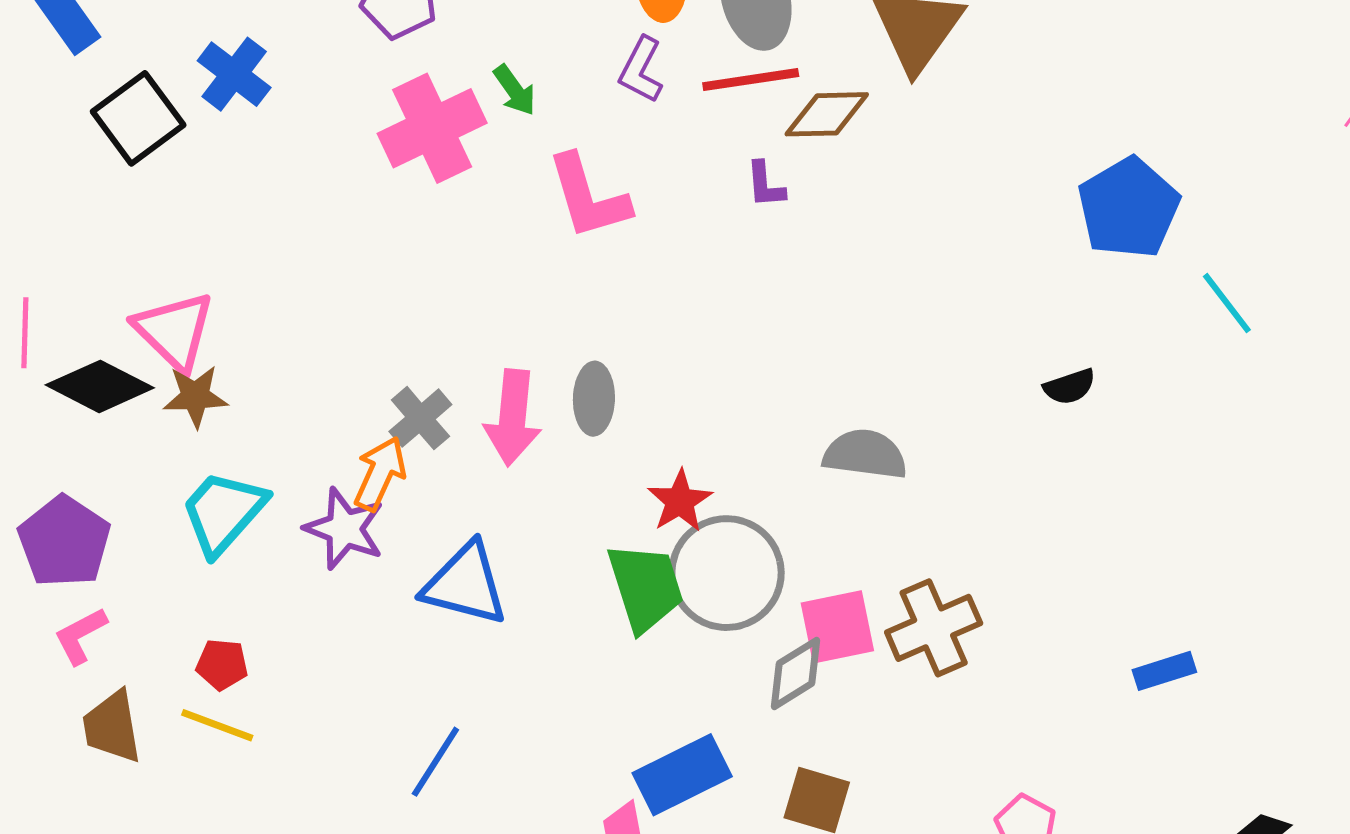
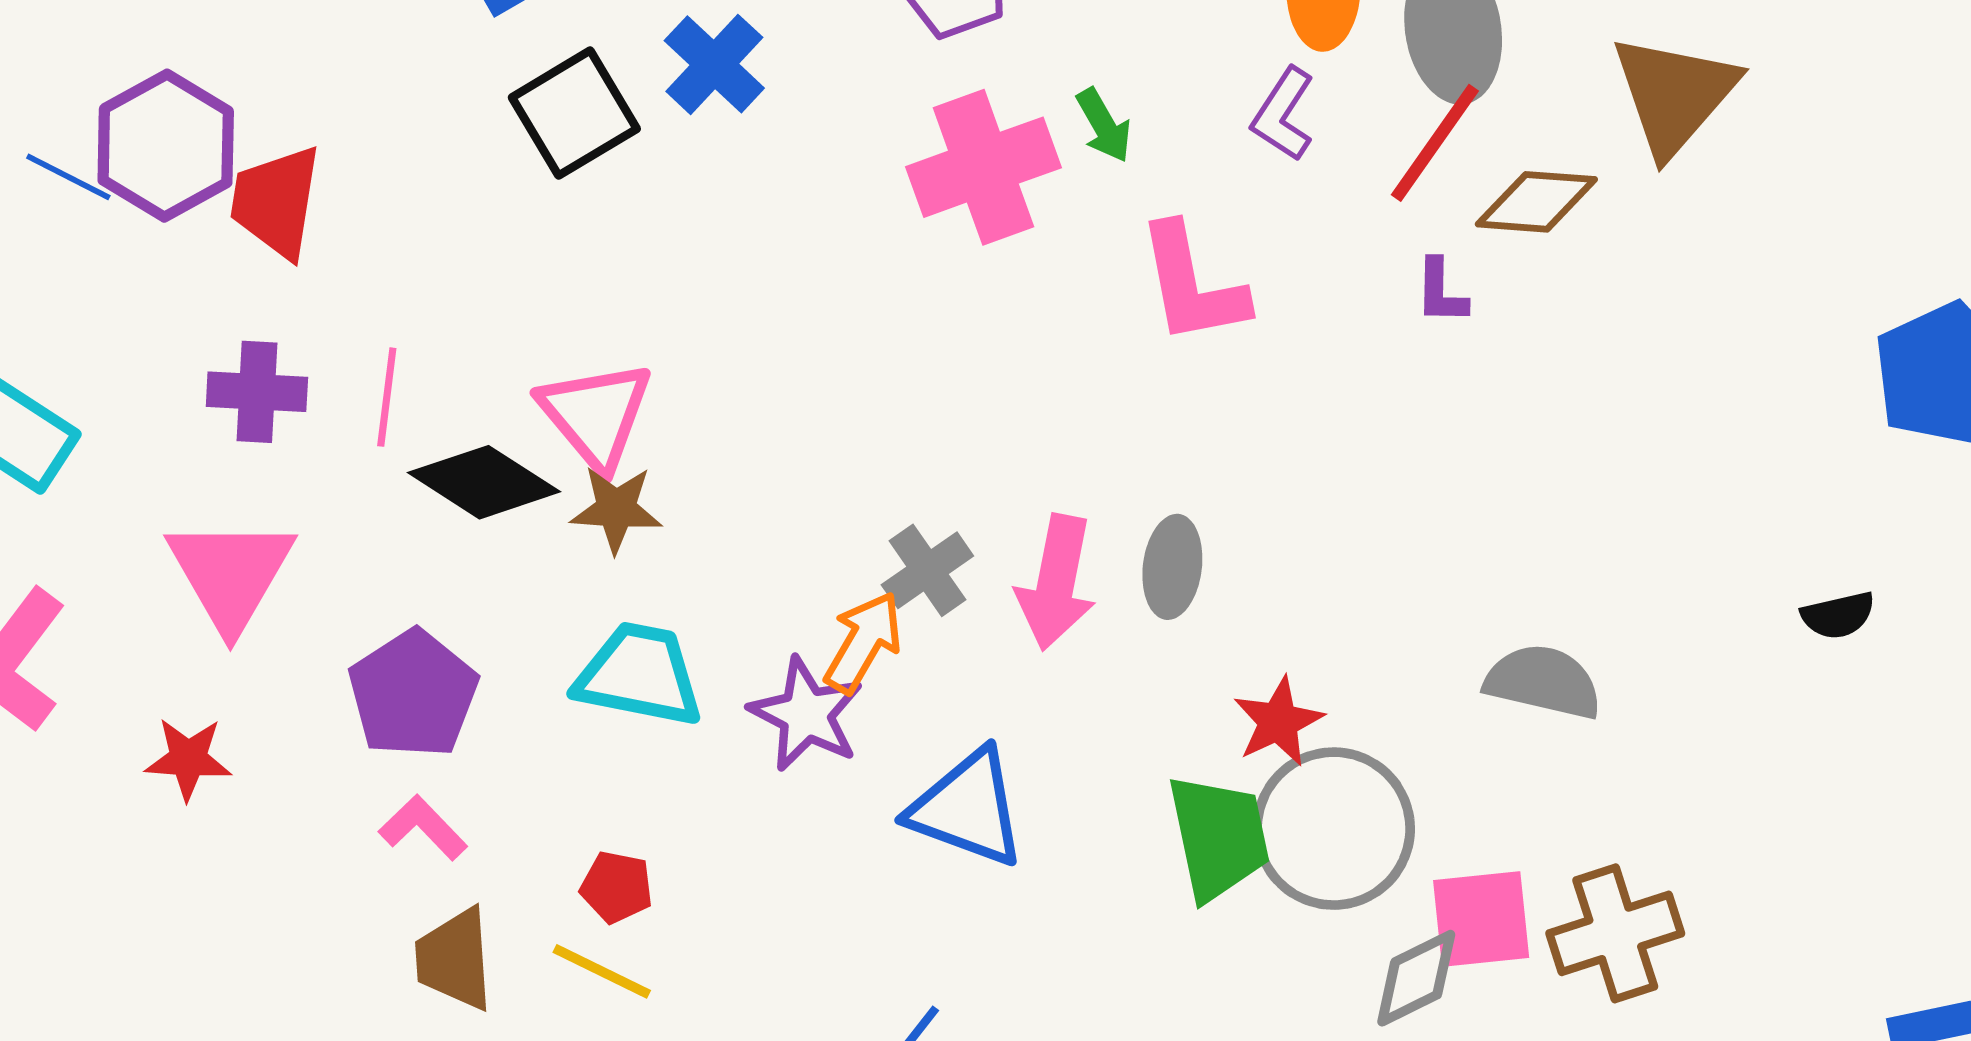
red line: (751, 80) -> (1435, 143), turned -52
cyan trapezoid: (223, 512) -> (639, 675), turned 54
pink L-shape: (80, 636) -> (423, 828), turned 68

